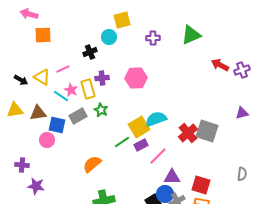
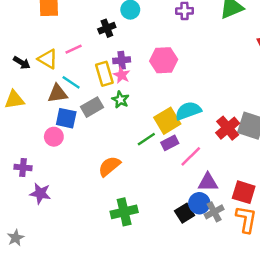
pink star: (71, 90) -> (122, 75), moved
brown triangle: (38, 113) -> (58, 94), moved

